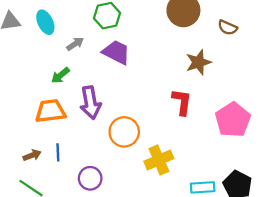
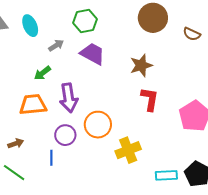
brown star: (198, 62) -> (141, 65), moved
blue line: (58, 152) -> (51, 158), moved
purple circle: (90, 178) -> (65, 135), moved

